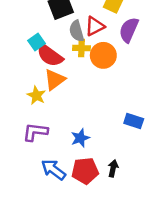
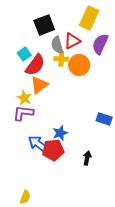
red semicircle: (50, 55) -> (35, 65), turned -90
purple L-shape: (35, 132) -> (23, 113), moved
blue arrow: (53, 170) -> (38, 144), moved
red pentagon: (85, 171) -> (53, 150), moved

